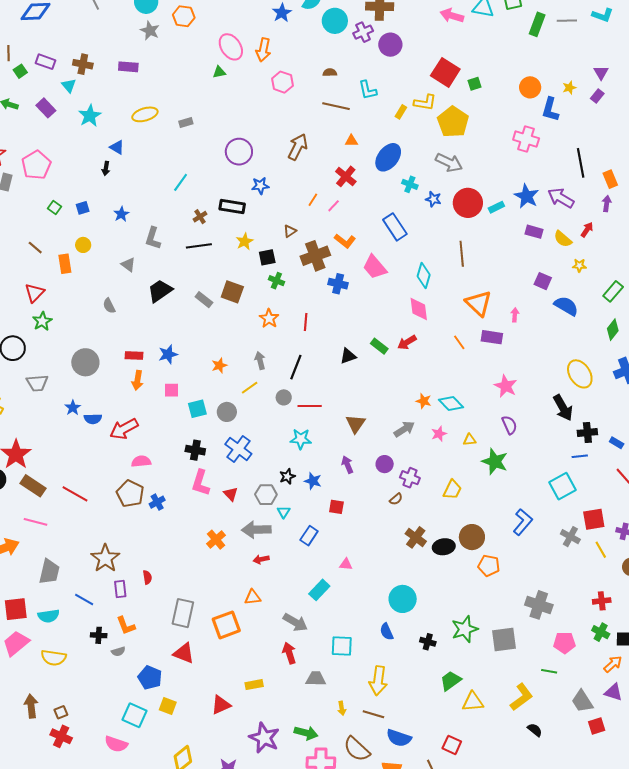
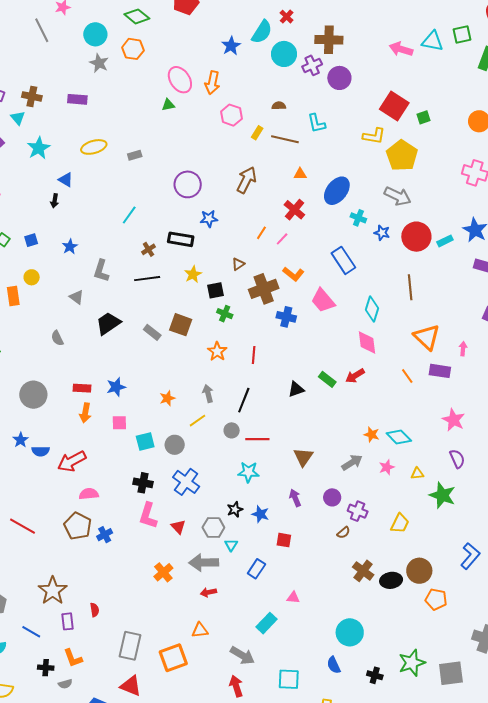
yellow rectangle: (401, 112) -> (257, 133), moved

